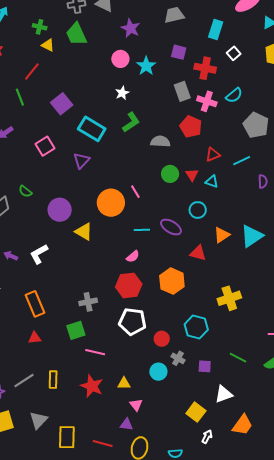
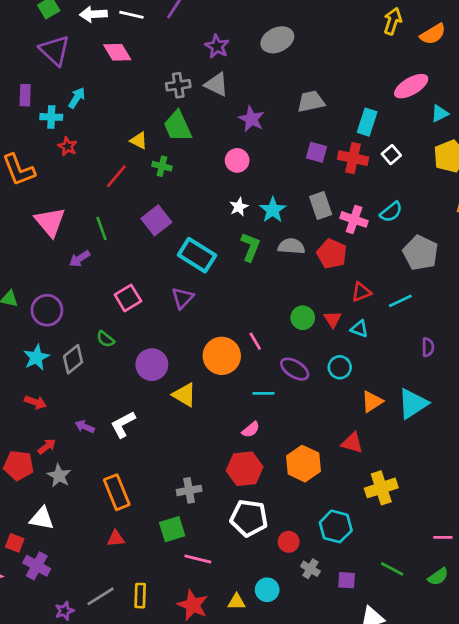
green cross: (40, 27) -> (162, 166), moved
cyan star: (146, 66) -> (273, 210), moved
red cross: (205, 68) -> (353, 158), moved
green line: (20, 97) -> (102, 228), moved
green L-shape: (131, 122) -> (250, 247), turned -35
gray semicircle: (160, 142) -> (291, 246), moved
pink square: (45, 146) -> (128, 298), moved
purple semicircle: (263, 181) -> (428, 347), moved
purple ellipse: (171, 227) -> (295, 369), moved
red triangle: (198, 253) -> (352, 443), moved
cyan circle: (158, 372) -> (267, 590), moved

